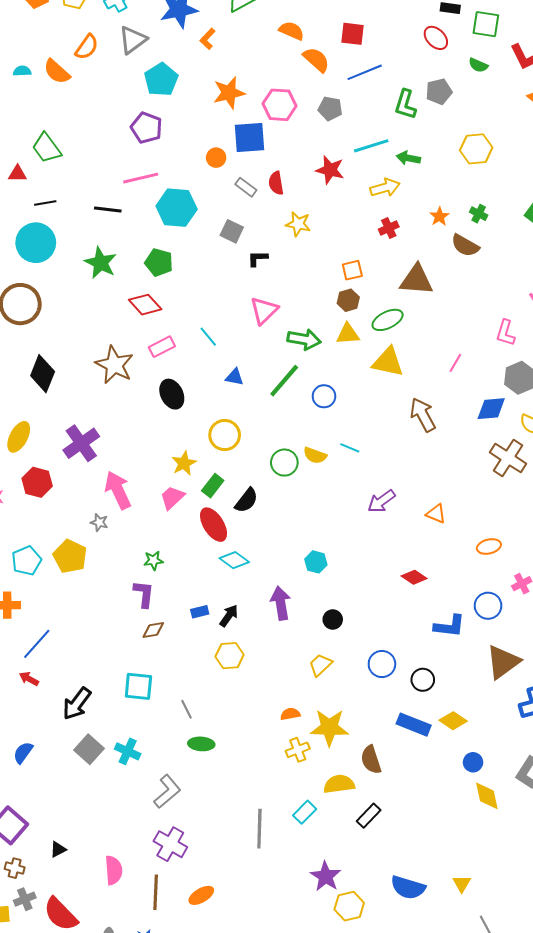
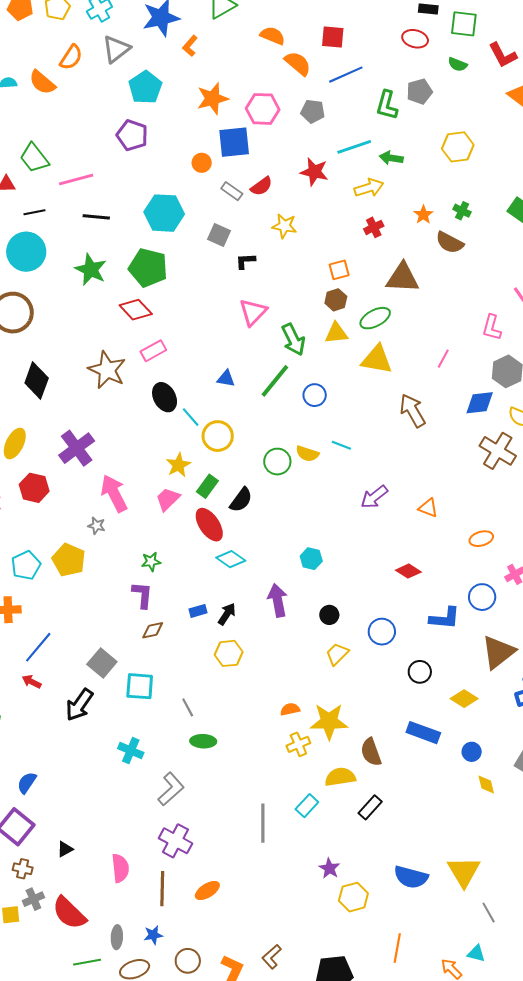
red ellipse: (436, 38) -> (415, 39), turned -30
pink line: (141, 178) -> (76, 180), moved
red semicircle: (276, 183) -> (261, 186), turned -115
green pentagon: (159, 262) -> (148, 268), size x1.4
cyan line: (208, 337) -> (191, 417), moved
green arrow: (304, 339) -> (293, 340), turned 56
blue circle: (382, 664) -> (382, 632), moved
yellow trapezoid: (320, 665) -> (337, 654), moved
yellow diamond: (453, 721) -> (464, 699), moved
blue rectangle: (414, 725) -> (423, 733), moved
gray square: (89, 749) -> (102, 663), moved
blue semicircle: (23, 753) -> (27, 783), moved
yellow diamond: (487, 796) -> (486, 785), size x0.7
purple star: (326, 876) -> (329, 868), size x0.7
yellow triangle: (462, 884) -> (464, 872), size x1.8

